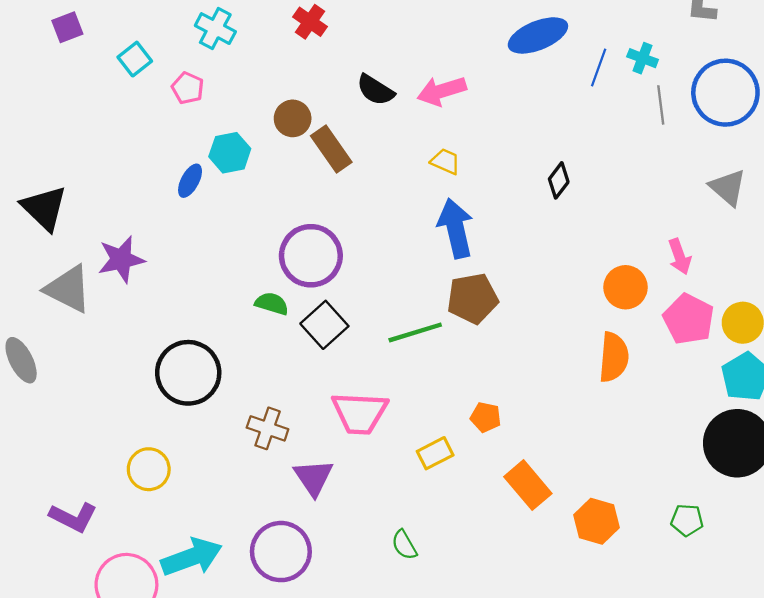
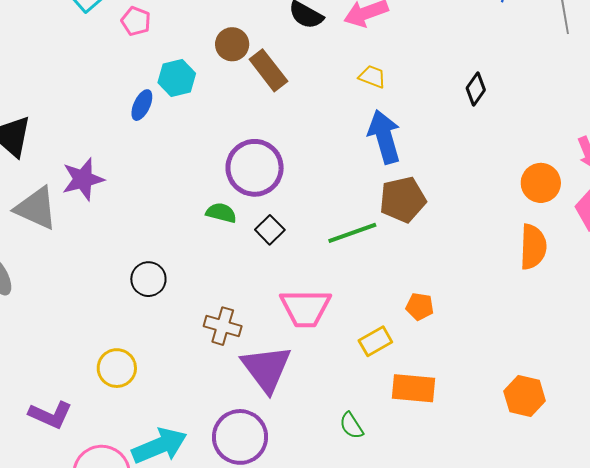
black square: (324, 325) -> (270, 230), size x0.7
black circle: (188, 373) -> (148, 279), size x0.6
purple triangle: (313, 478) -> (266, 369), size x1.4
orange rectangle: (528, 485) -> (414, 388), moved, turned -42

